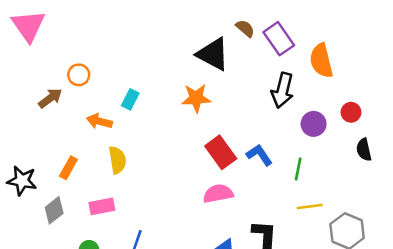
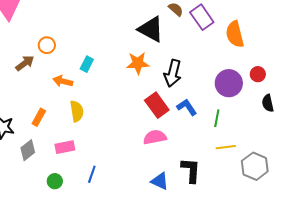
black arrow: (283, 90) -> (173, 73), moved
purple circle: (314, 124) -> (229, 83), size x1.4

